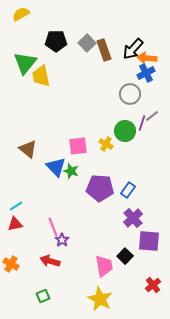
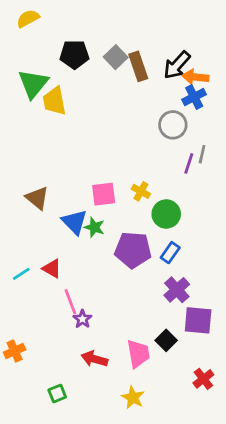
gray line: (152, 116) -> (202, 154), turned -40
green circle: (125, 131) -> (166, 214), moved
red triangle: (15, 224) -> (52, 269), moved, turned 42
red arrow: (50, 261) -> (94, 359), moved
orange cross: (11, 264) -> (15, 351), turned 35
yellow star: (100, 299) -> (133, 398), size x0.7

